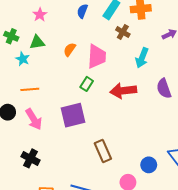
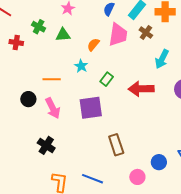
pink trapezoid: (97, 56) -> (118, 35), moved
cyan star: (23, 59) -> (81, 66), moved

